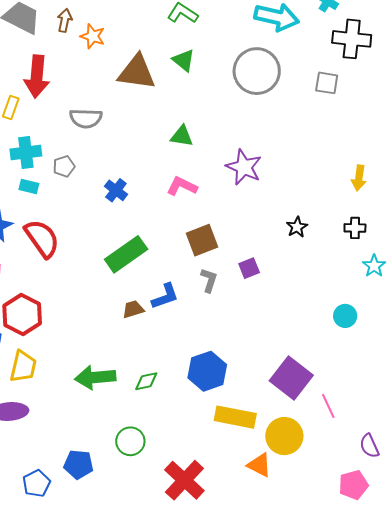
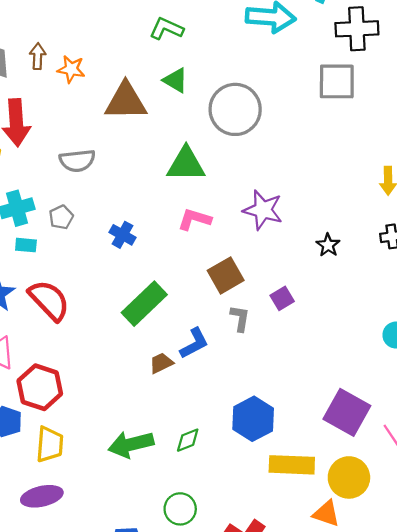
gray circle: (257, 71) -> (235, 109), moved
gray square: (327, 83) -> (337, 81), size x1.5
green triangle: (182, 136) -> (186, 164), size x1.5
purple star: (244, 167) -> (263, 210), moved

